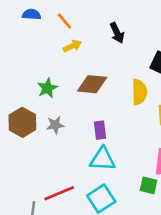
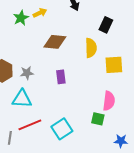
green star: (47, 88) -> (21, 18), moved
cyan triangle: (103, 159) -> (22, 99), moved

